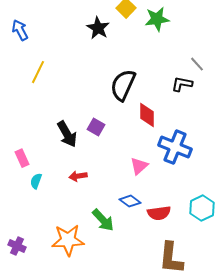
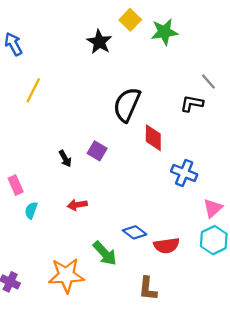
black arrow: (67, 134) -> (65, 159), size x0.6
blue cross: (175, 147) -> (184, 173), size x0.7
pink triangle: (139, 166) -> (213, 208), moved
brown L-shape: (171, 258) -> (148, 289), moved, size x0.7

